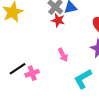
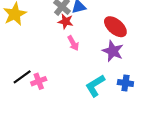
pink arrow: (63, 55) -> (73, 43), moved

